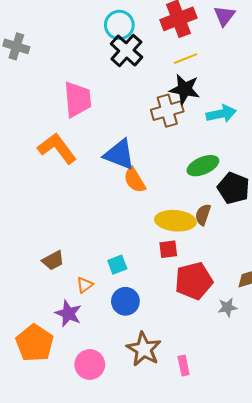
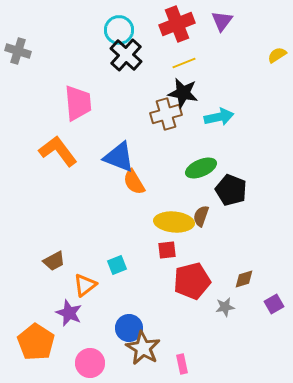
orange triangle: (85, 285) -> (85, 285), size x1.4
blue circle: (125, 301) -> (129, 328), moved

